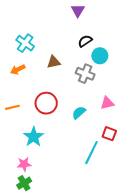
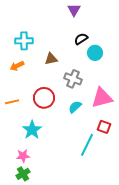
cyan cross: (25, 43) -> (24, 41), turned -36
gray cross: (85, 74) -> (73, 79), moved
pink triangle: (107, 103) -> (102, 98), size x1.6

